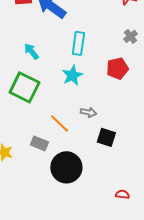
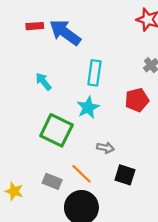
green square: (24, 87) -> (56, 130), moved
orange line: (59, 123) -> (81, 174), moved

